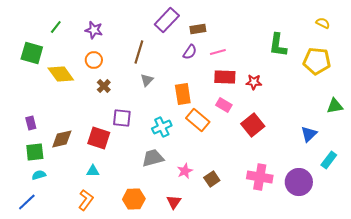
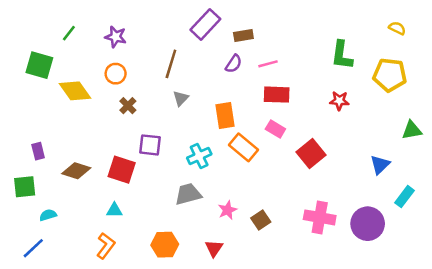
red star: (254, 82) -> (339, 101), moved
brown diamond: (62, 139) -> (76, 171), turned 30
green square: (35, 152) -> (25, 187), moved

